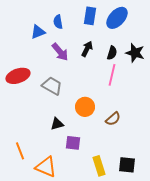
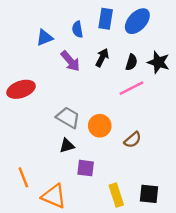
blue semicircle: (58, 22) -> (77, 29), moved
pink line: (112, 75) -> (131, 88), turned 50
gray trapezoid: (52, 86) -> (68, 117), moved

